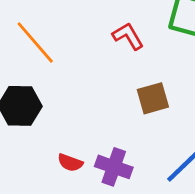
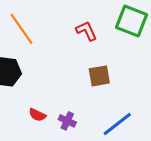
purple cross: (114, 167) -> (67, 121), size x0.7

